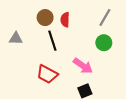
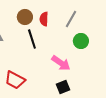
gray line: (105, 18) -> (71, 19), moved
red trapezoid: (47, 74) -> (15, 80), moved

